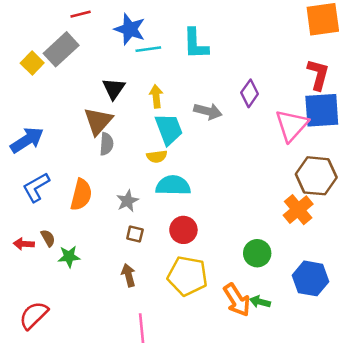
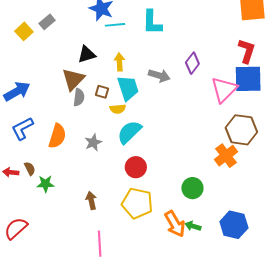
gray rectangle: (61, 49) -> (47, 22), size x0.6
black triangle: (114, 89) -> (87, 54), turned 36
cyan semicircle: (173, 185) -> (129, 132), turned -48
brown square: (135, 234) -> (102, 92), moved
blue hexagon: (310, 278) -> (234, 225), moved

